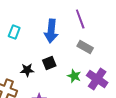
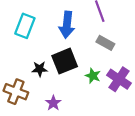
cyan rectangle: (14, 32) -> (25, 26), size x1.5
black square: (49, 63) -> (65, 61), size x1.6

